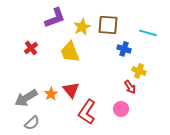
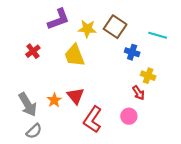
brown square: (108, 25) -> (115, 27), turned 30
yellow star: (82, 27) -> (87, 29), turned 30
gray arrow: (26, 98) -> (28, 104), turned -90

